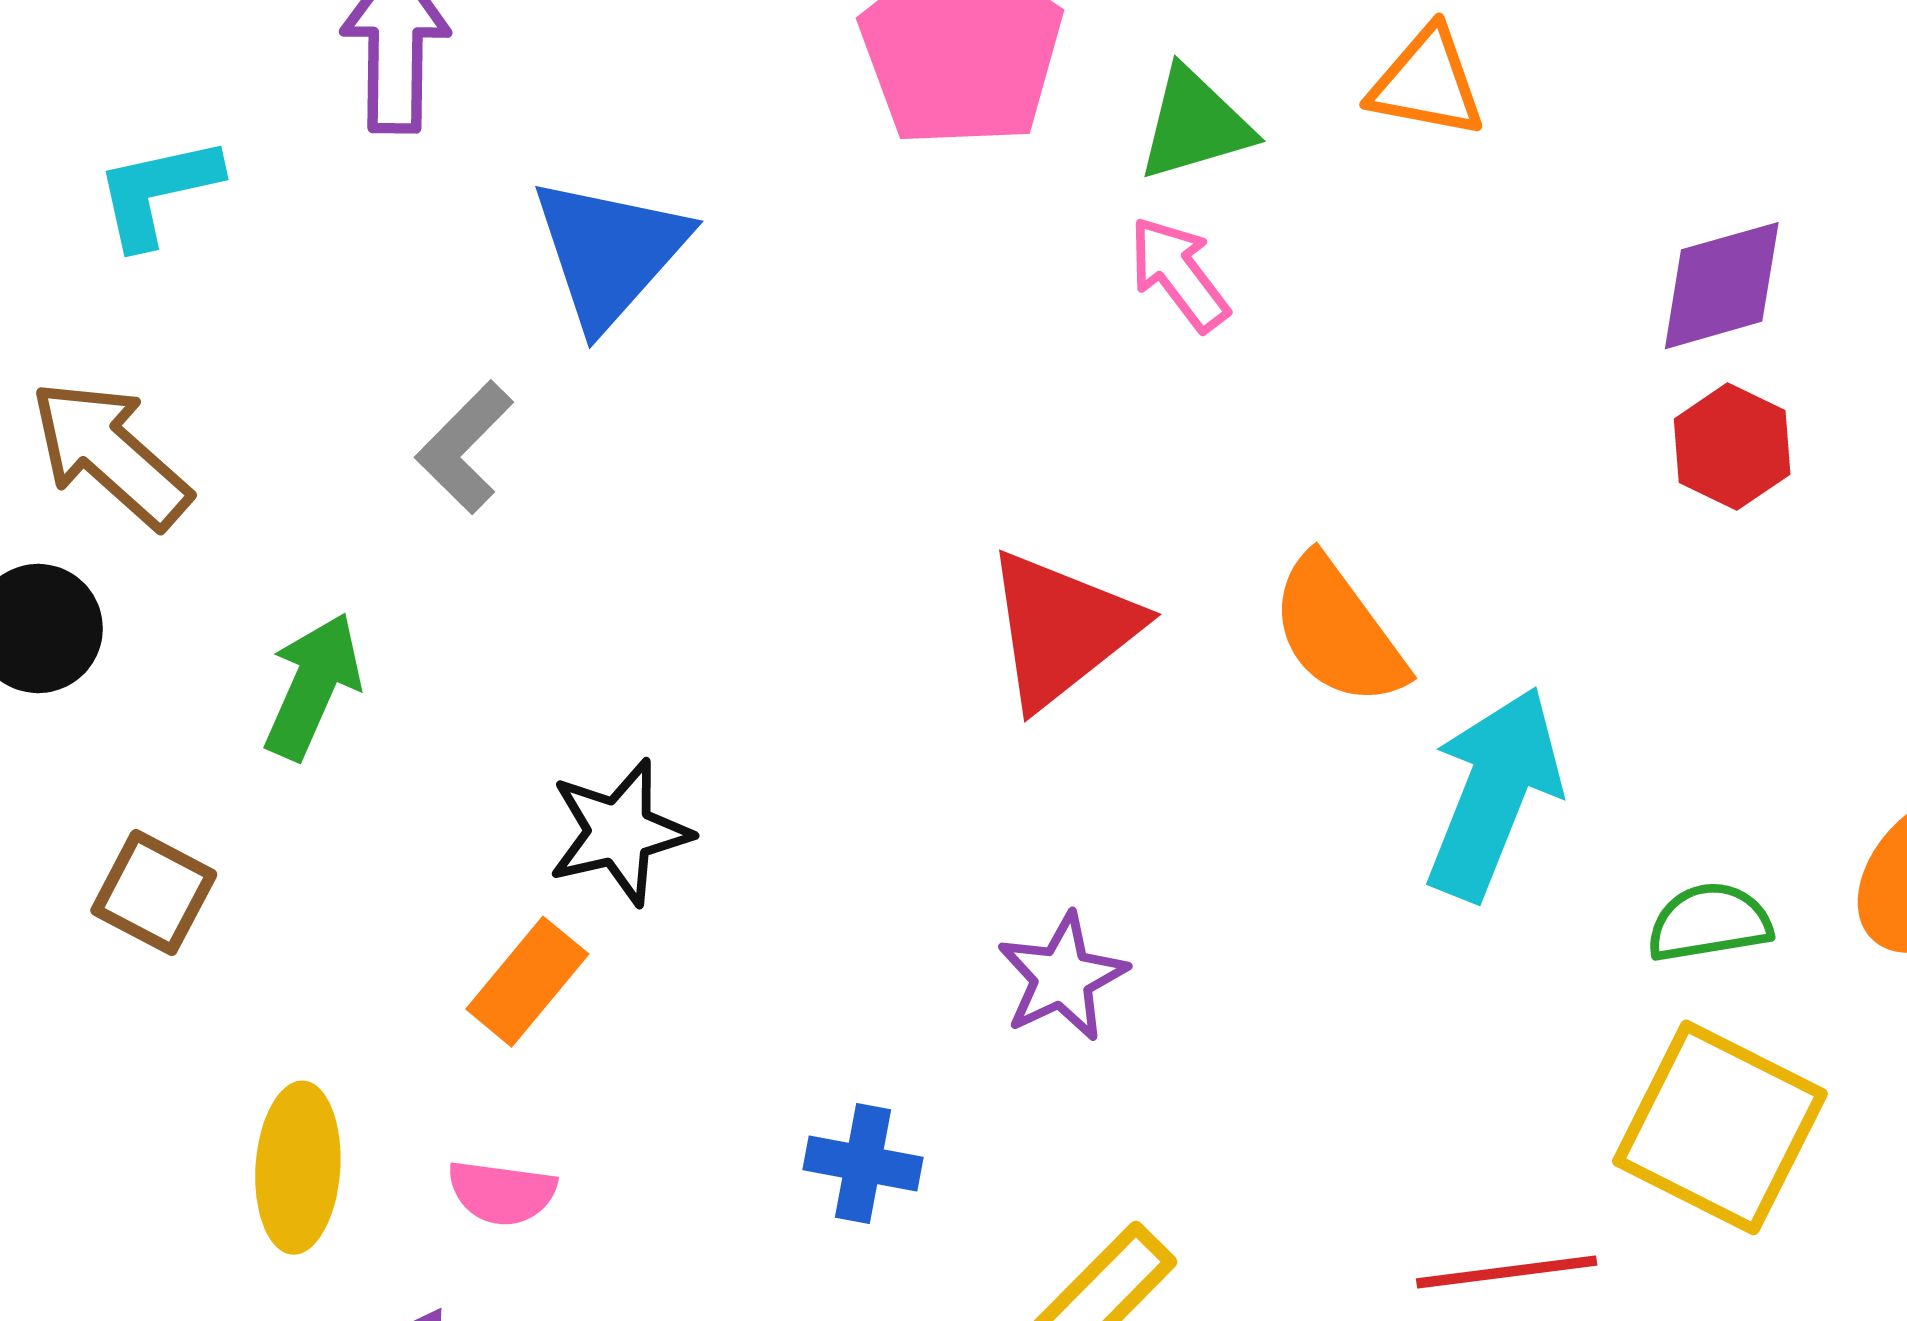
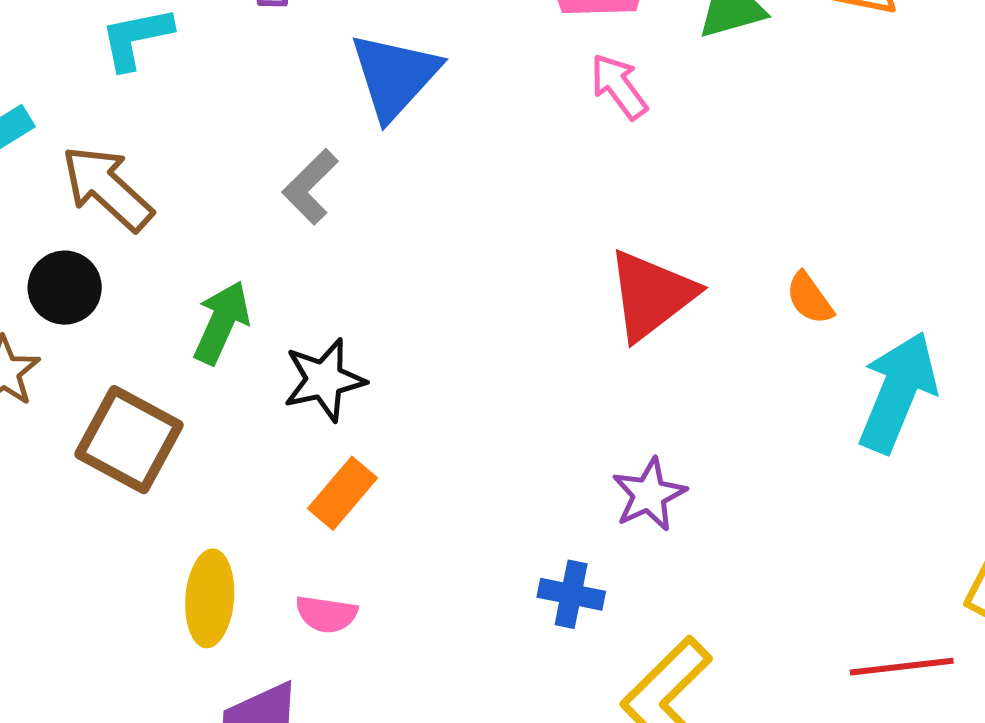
pink arrow: (1179, 274) -> (619, 86), moved
orange semicircle: (1338, 631) -> (810, 298), size x0.6
black star: (620, 832) -> (324, 380), moved
brown square: (154, 892) -> (129, 440), size x1.5
blue cross: (863, 1163) -> (571, 594), moved

